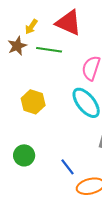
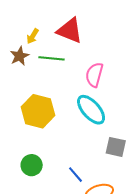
yellow hexagon: (33, 102) -> (38, 111), size x1.4

